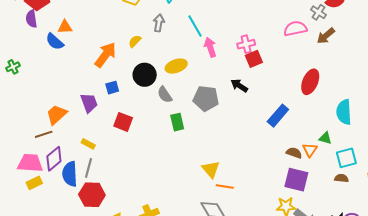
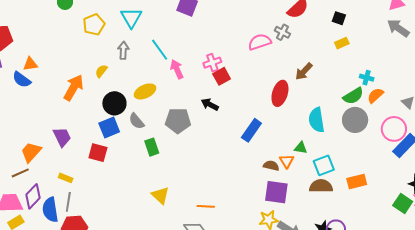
gray cross: (318, 12) -> (282, 32), moved
brown arrow: (326, 36) -> (304, 71), moved
blue square: (112, 88) -> (109, 127), moved, size x1.5
yellow triangle: (211, 169) -> (160, 195), moved
brown semicircle: (341, 178) -> (321, 186), size x1.6

